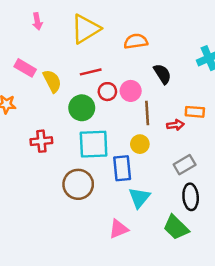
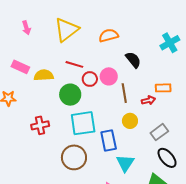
red line: (91, 72) -> (74, 64), turned 36
yellow semicircle: (52, 81) -> (44, 75), turned -60
yellow circle: (140, 144) -> (130, 121), moved
black ellipse: (191, 197) -> (167, 158), turned -30

